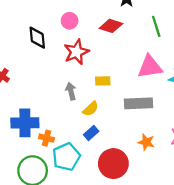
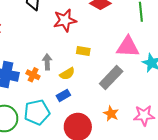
gray arrow: (71, 91) -> (47, 62), moved
gray rectangle: (138, 103) -> (111, 77), turned -55
orange cross: (46, 138) -> (33, 75), moved

